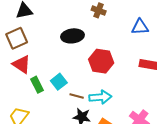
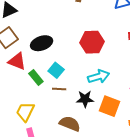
black ellipse: (72, 36) -> (42, 43), moved
brown line: (77, 96) -> (59, 89), moved

